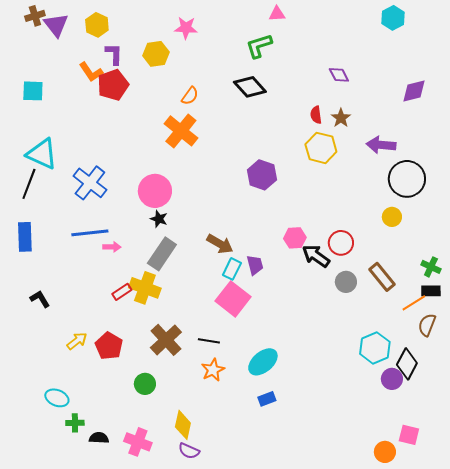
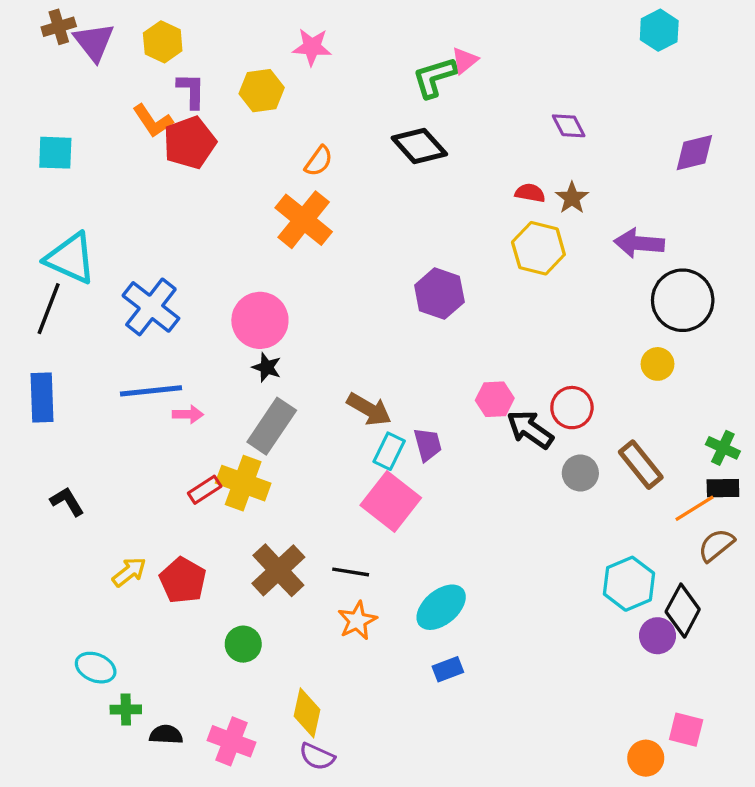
pink triangle: (277, 14) -> (465, 60), moved, turned -36
red semicircle: (316, 115) -> (530, 193), turned 108
brown semicircle: (427, 325) -> (716, 545), turned 30

